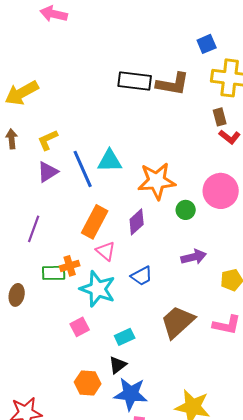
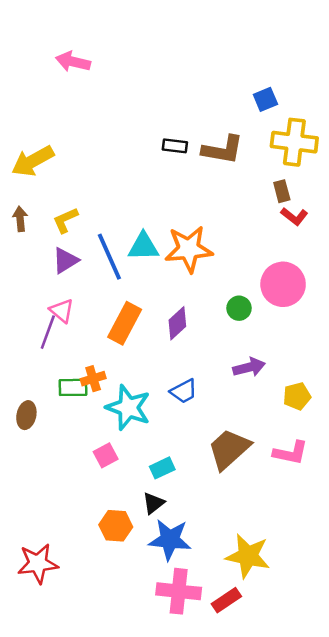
black rectangle: (135, 81) -> (175, 146), size x0.6
orange star: (157, 181) -> (189, 249), moved
pink triangle: (106, 251) -> (62, 311), moved

